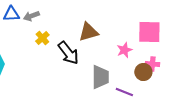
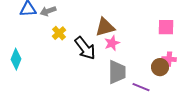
pink square: (149, 32) -> (166, 27), size x0.7
pink star: (124, 50) -> (112, 43), moved

